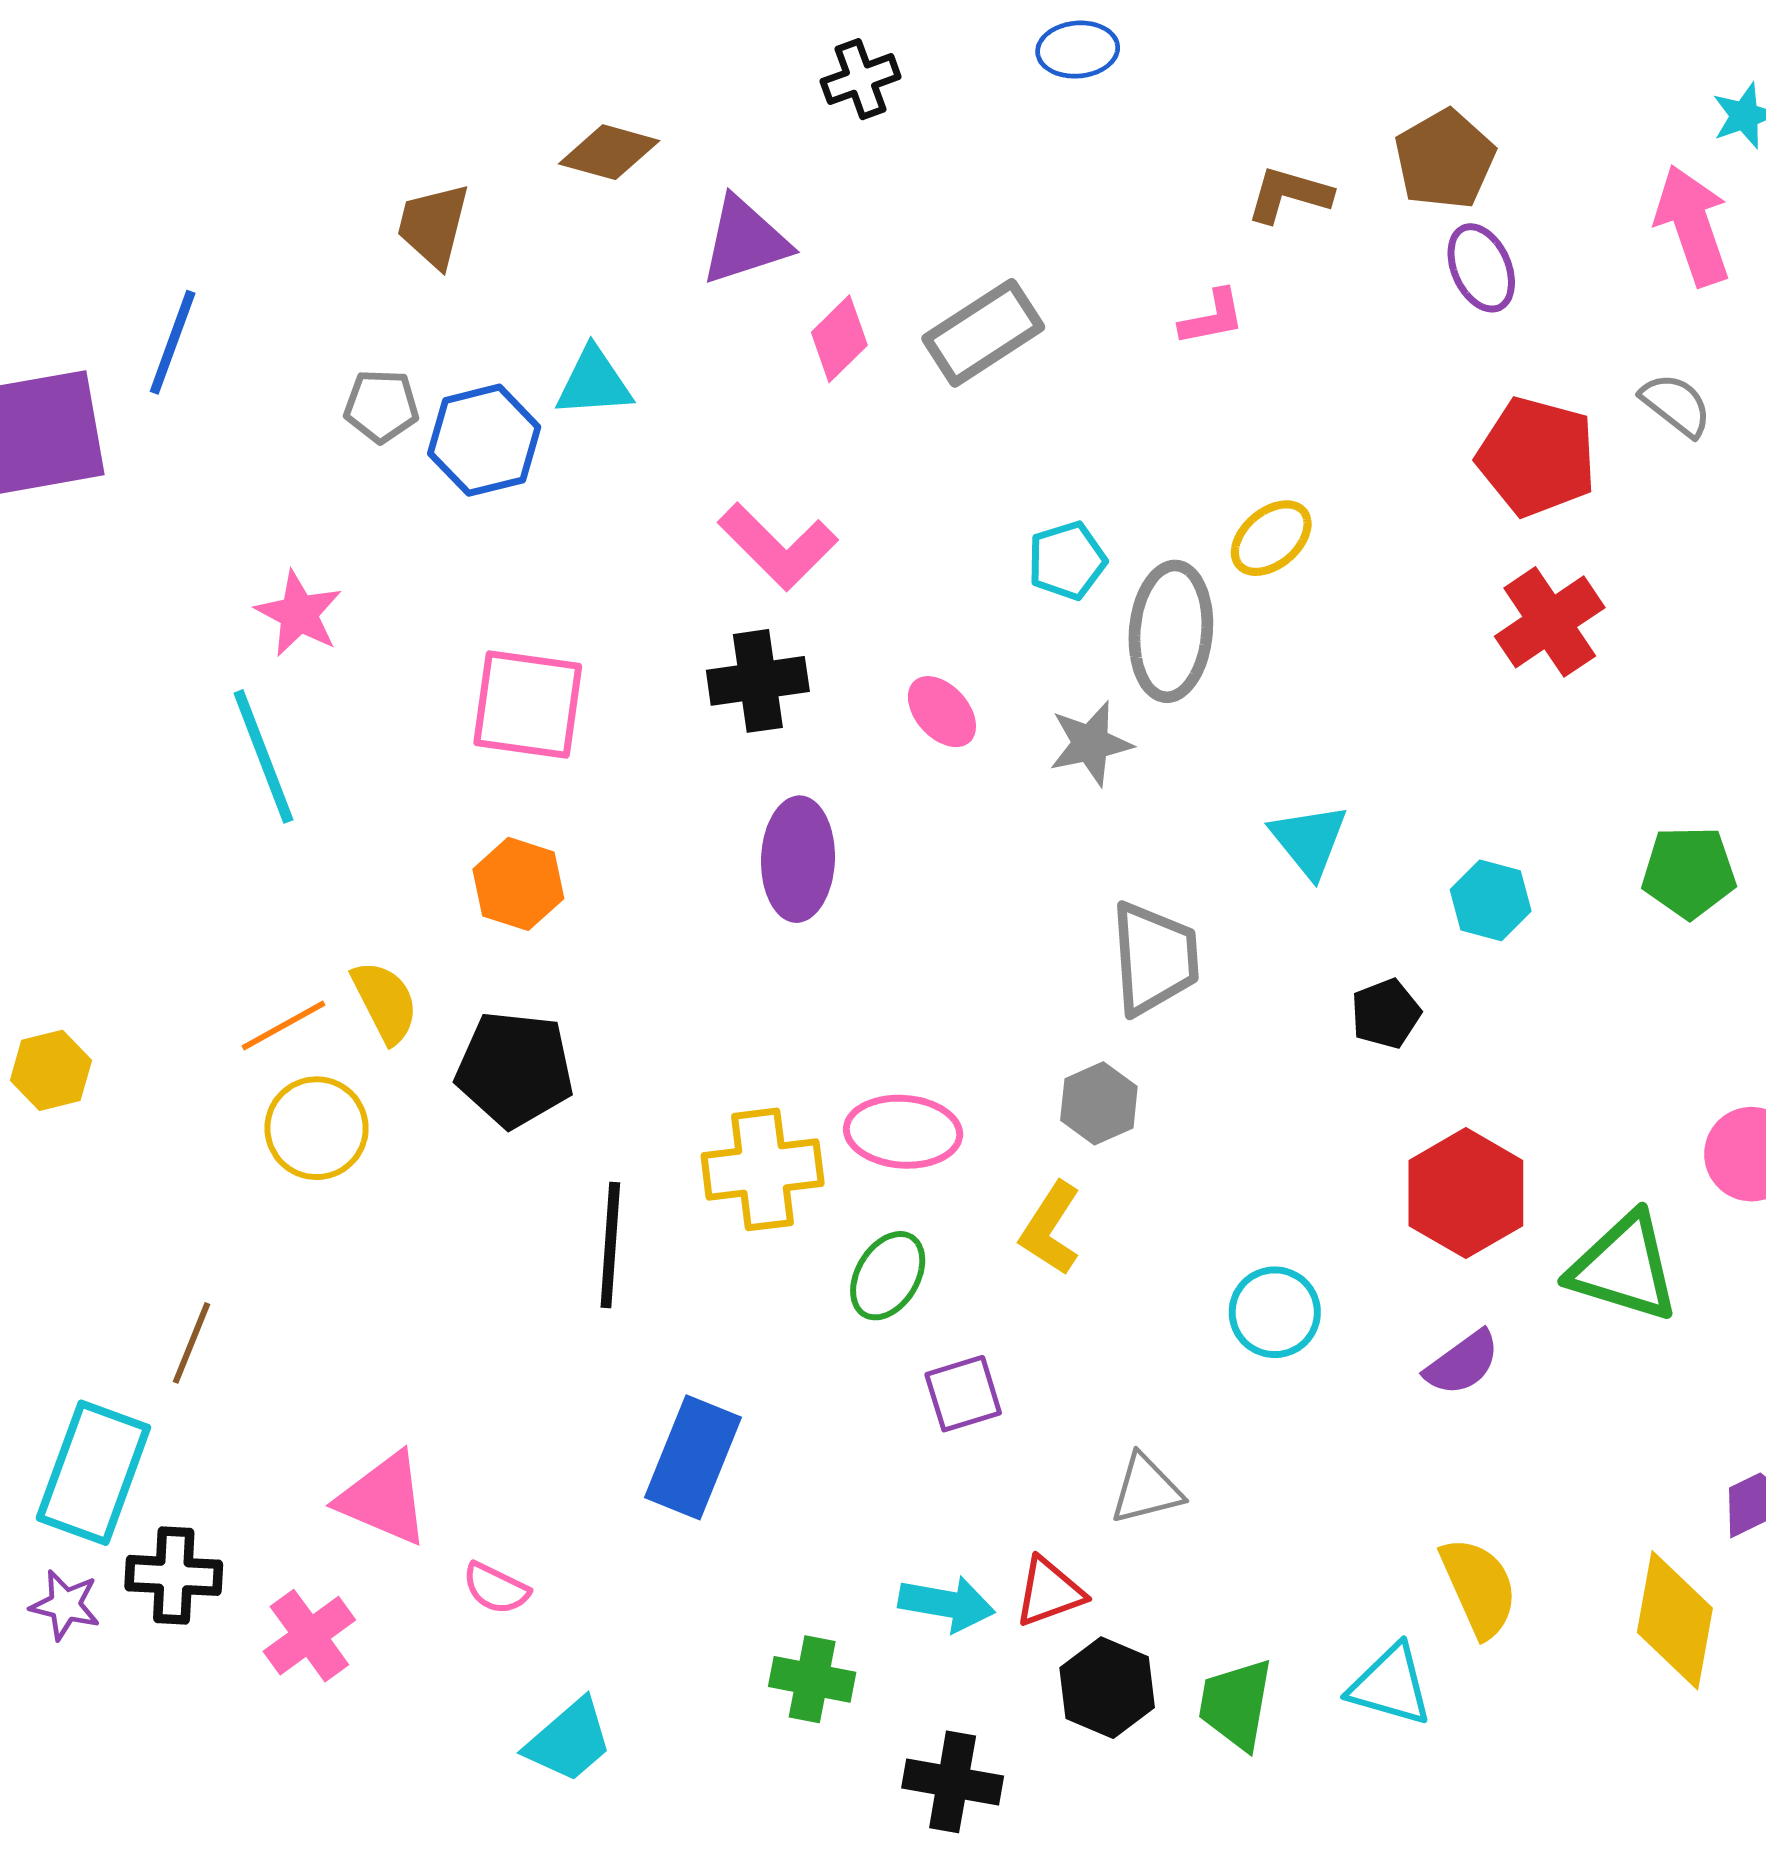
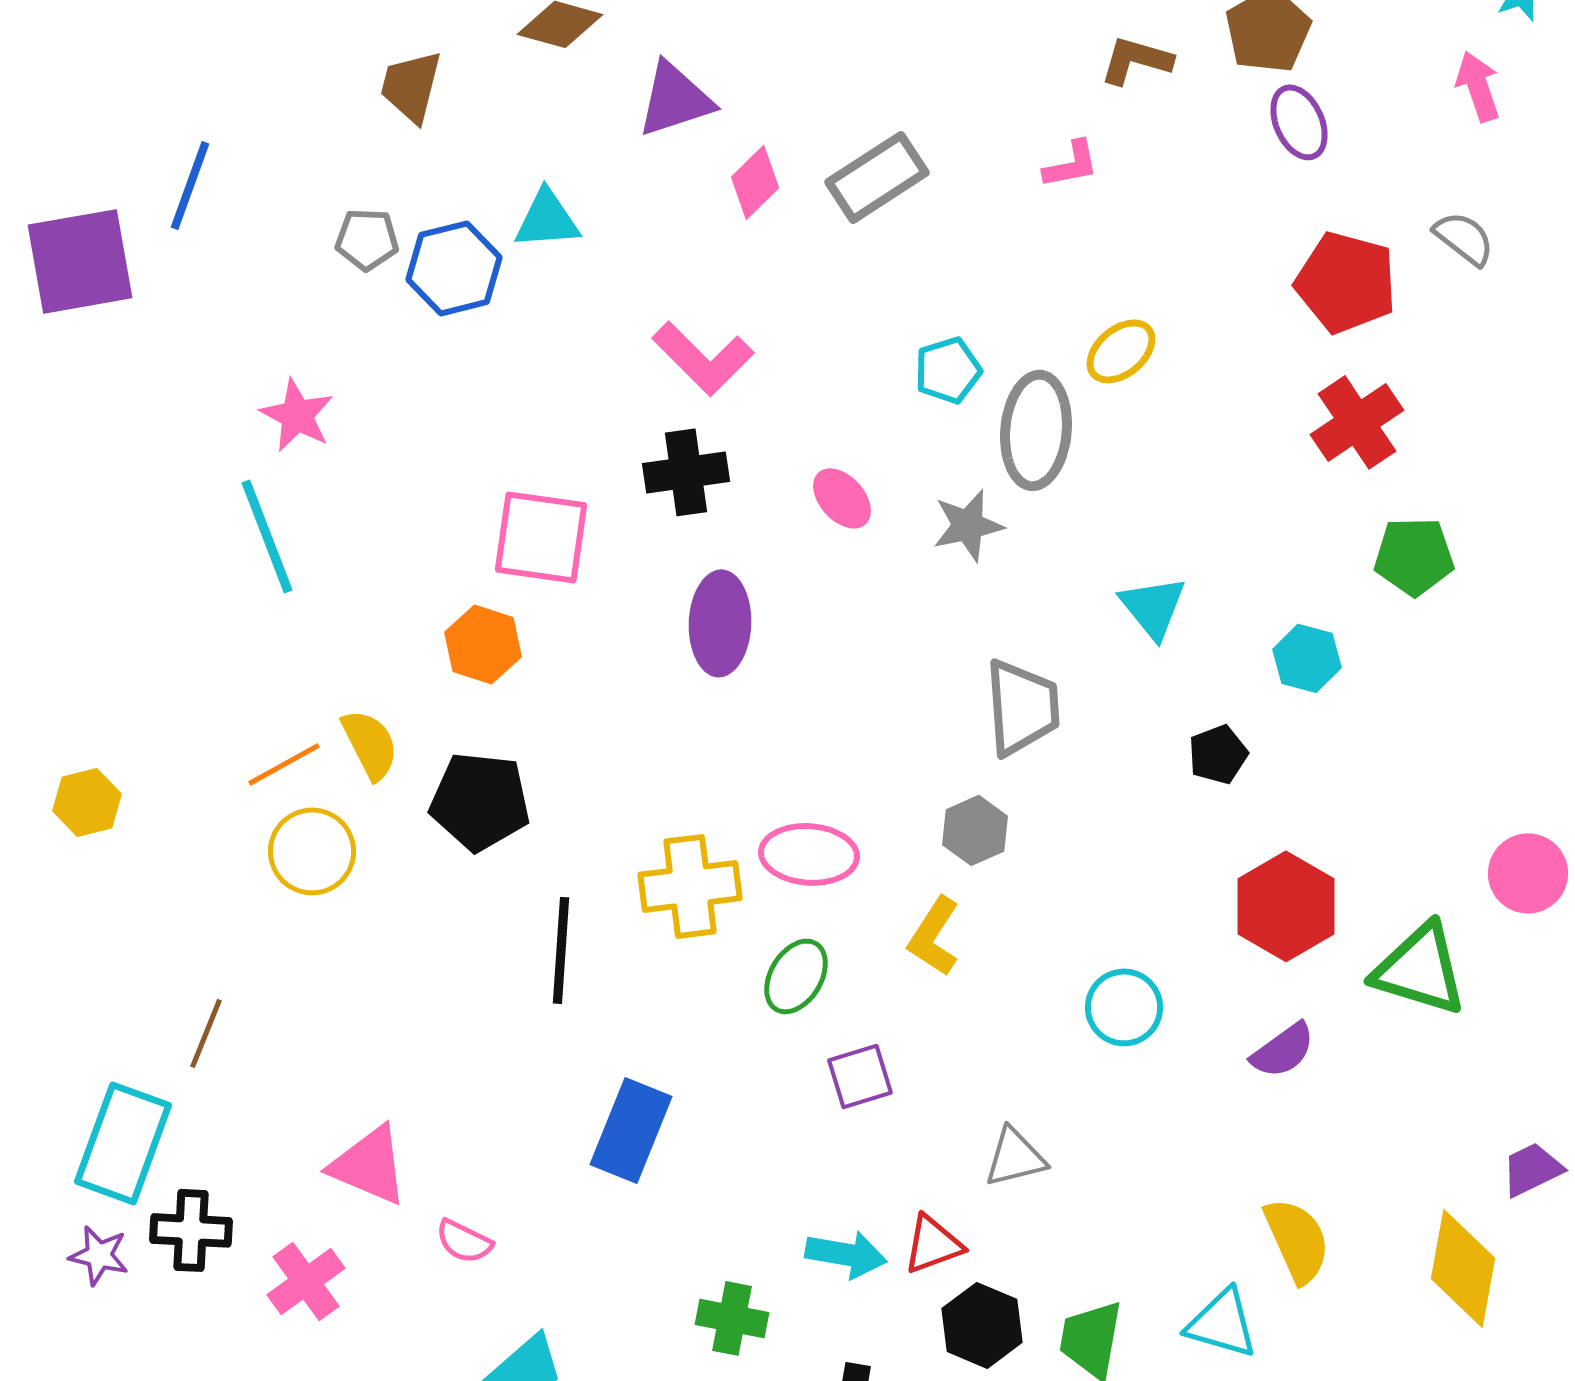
pink arrow: (1693, 225) -> (1478, 86), size x0.7
pink square: (528, 705) -> (541, 537), moved
green pentagon: (1689, 872) -> (1414, 556), moved

